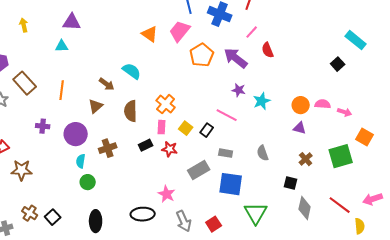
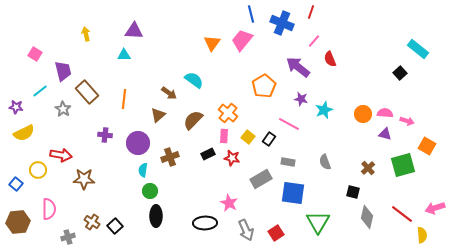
orange triangle: (150, 34) -> (212, 43), turned 30
orange pentagon: (202, 55) -> (264, 86), moved
brown semicircle: (131, 111) -> (193, 120), turned 45
purple triangle: (300, 128) -> (385, 134), moved
black ellipse: (96, 221) -> (156, 216), moved

